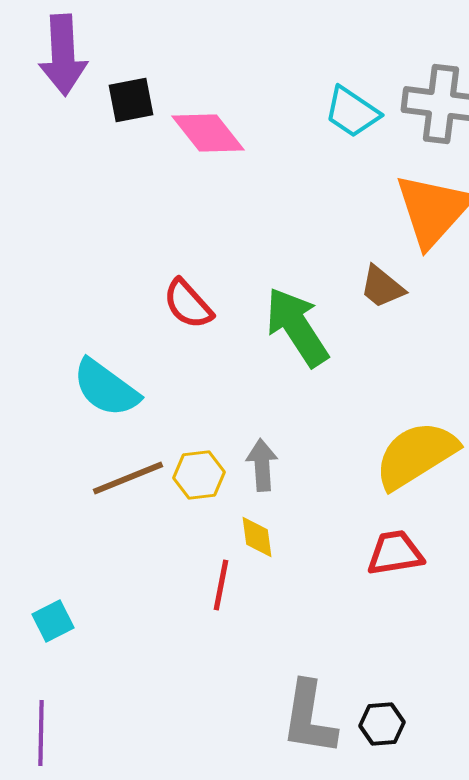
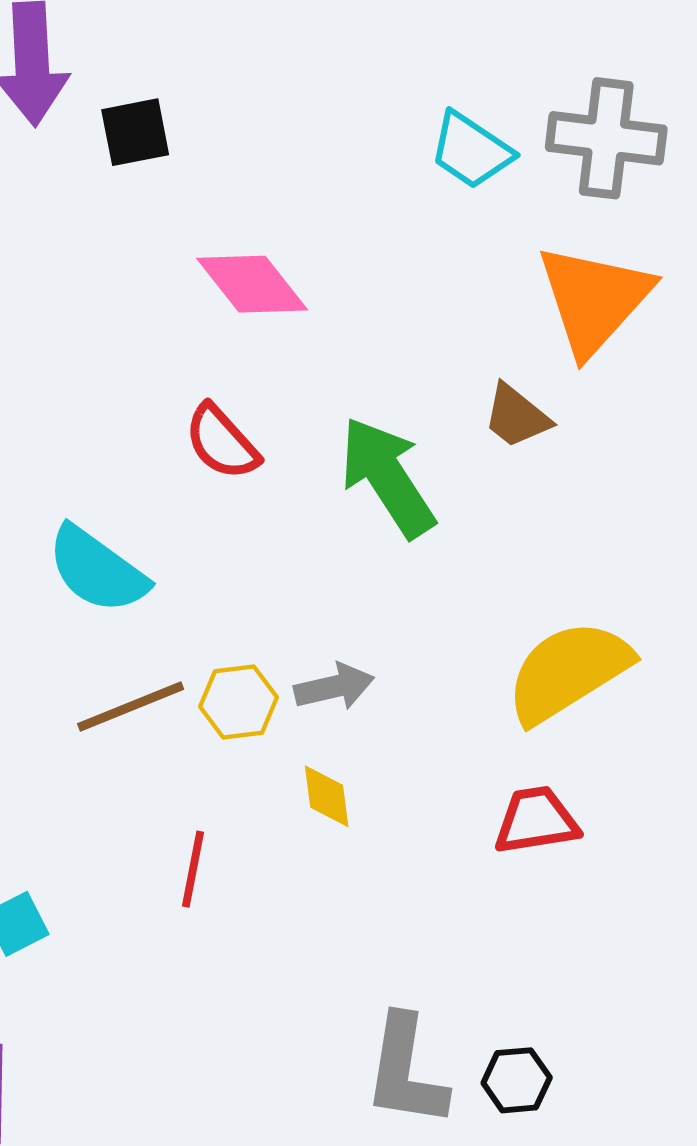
pink diamond: (208, 133) -> (252, 284), moved
gray arrow: (262, 465) -> (334, 687), turned 81
red line: (221, 585) -> (193, 869), moved

